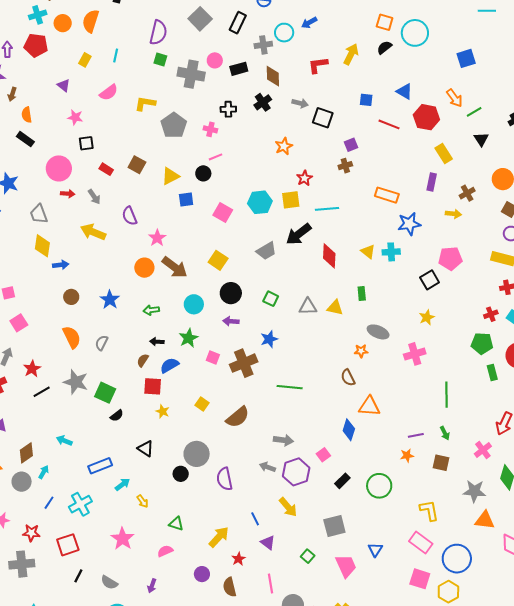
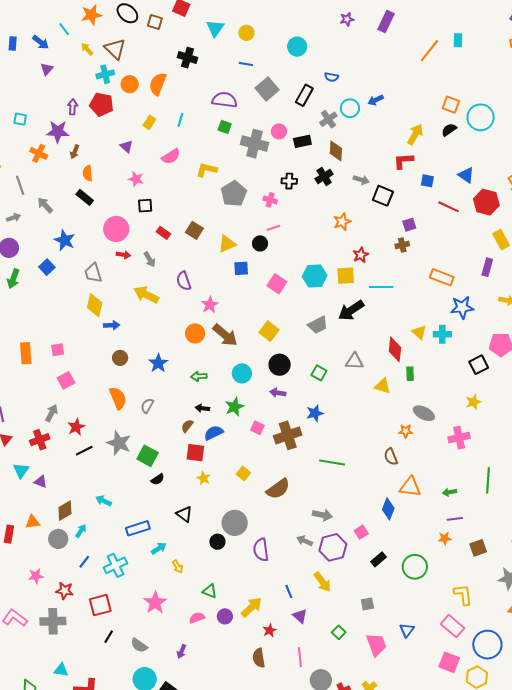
purple semicircle: (158, 33) -> (224, 100), turned -100
gray cross: (263, 45) -> (328, 119), turned -30
red L-shape: (318, 65) -> (403, 161), moved
red diamond: (329, 256) -> (395, 349), moved
gray triangle: (308, 307) -> (354, 361), moved
green arrow: (445, 433) -> (449, 492), moved, turned 104
brown square: (441, 463) -> (478, 548), turned -36
gray square: (334, 526) -> (367, 604), size x0.6
purple circle: (202, 574) -> (225, 616), moved

